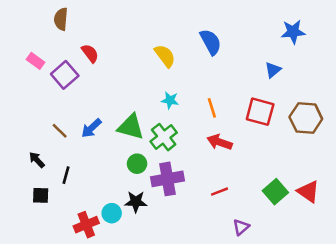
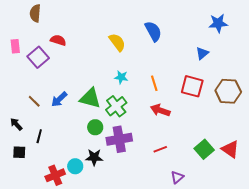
red semicircle: (90, 53) -> (58, 40), turned -35
pink rectangle: (36, 61) -> (15, 46), turned 48

